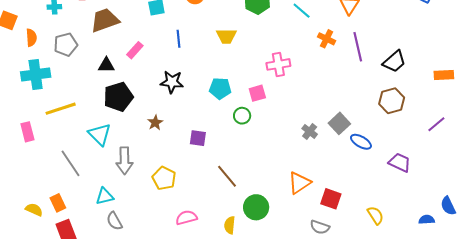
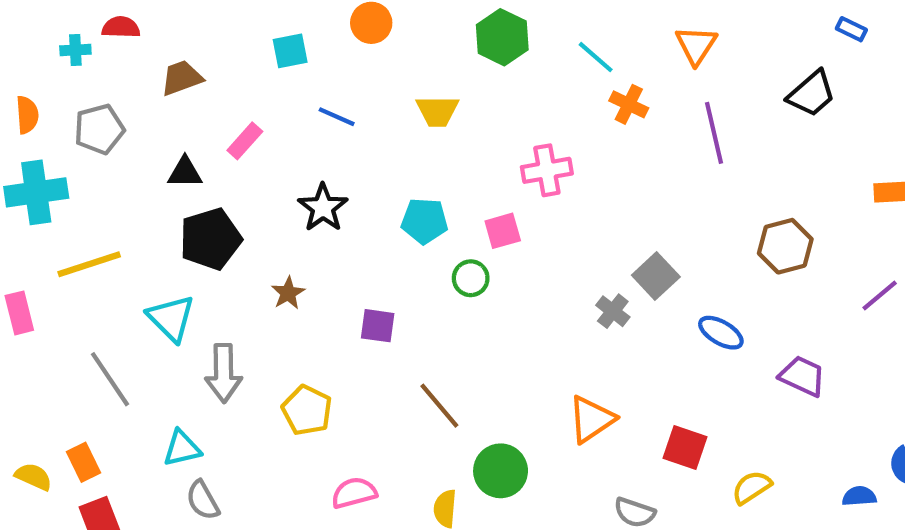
brown trapezoid: (105, 20) -> (182, 78), size x0.7
blue line: (178, 39) -> (337, 117), turned -60
orange cross: (327, 39) -> (629, 104), moved
black trapezoid: (394, 62) -> (812, 94), moved
black star: (172, 82) -> (323, 208), turned 30
gray square: (339, 123) -> (656, 276), moved
red square: (331, 199) -> (685, 448), moved
yellow semicircle: (375, 215) -> (752, 487), turned -90

